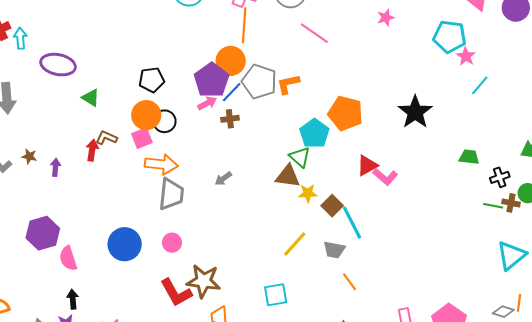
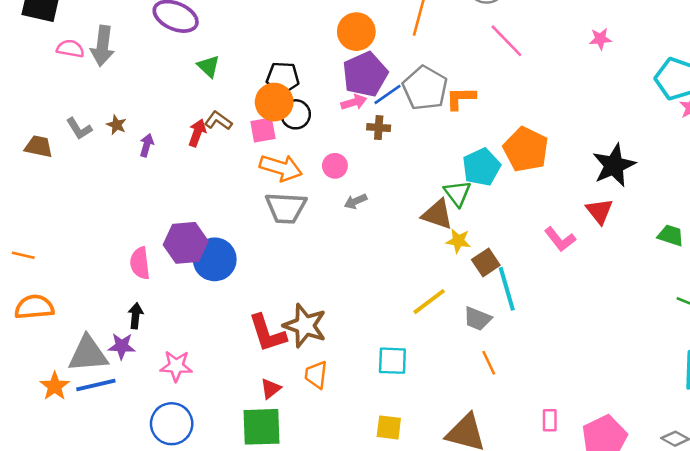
orange circle: (231, 61) -> (356, 32), moved
black pentagon: (152, 80) -> (283, 78), moved
red triangle: (367, 165) -> (599, 211), moved, turned -50
gray trapezoid: (171, 194) -> (286, 208), turned 76
purple hexagon: (43, 233) -> (186, 243), moved
pink circle: (172, 243) -> (335, 166), moved

